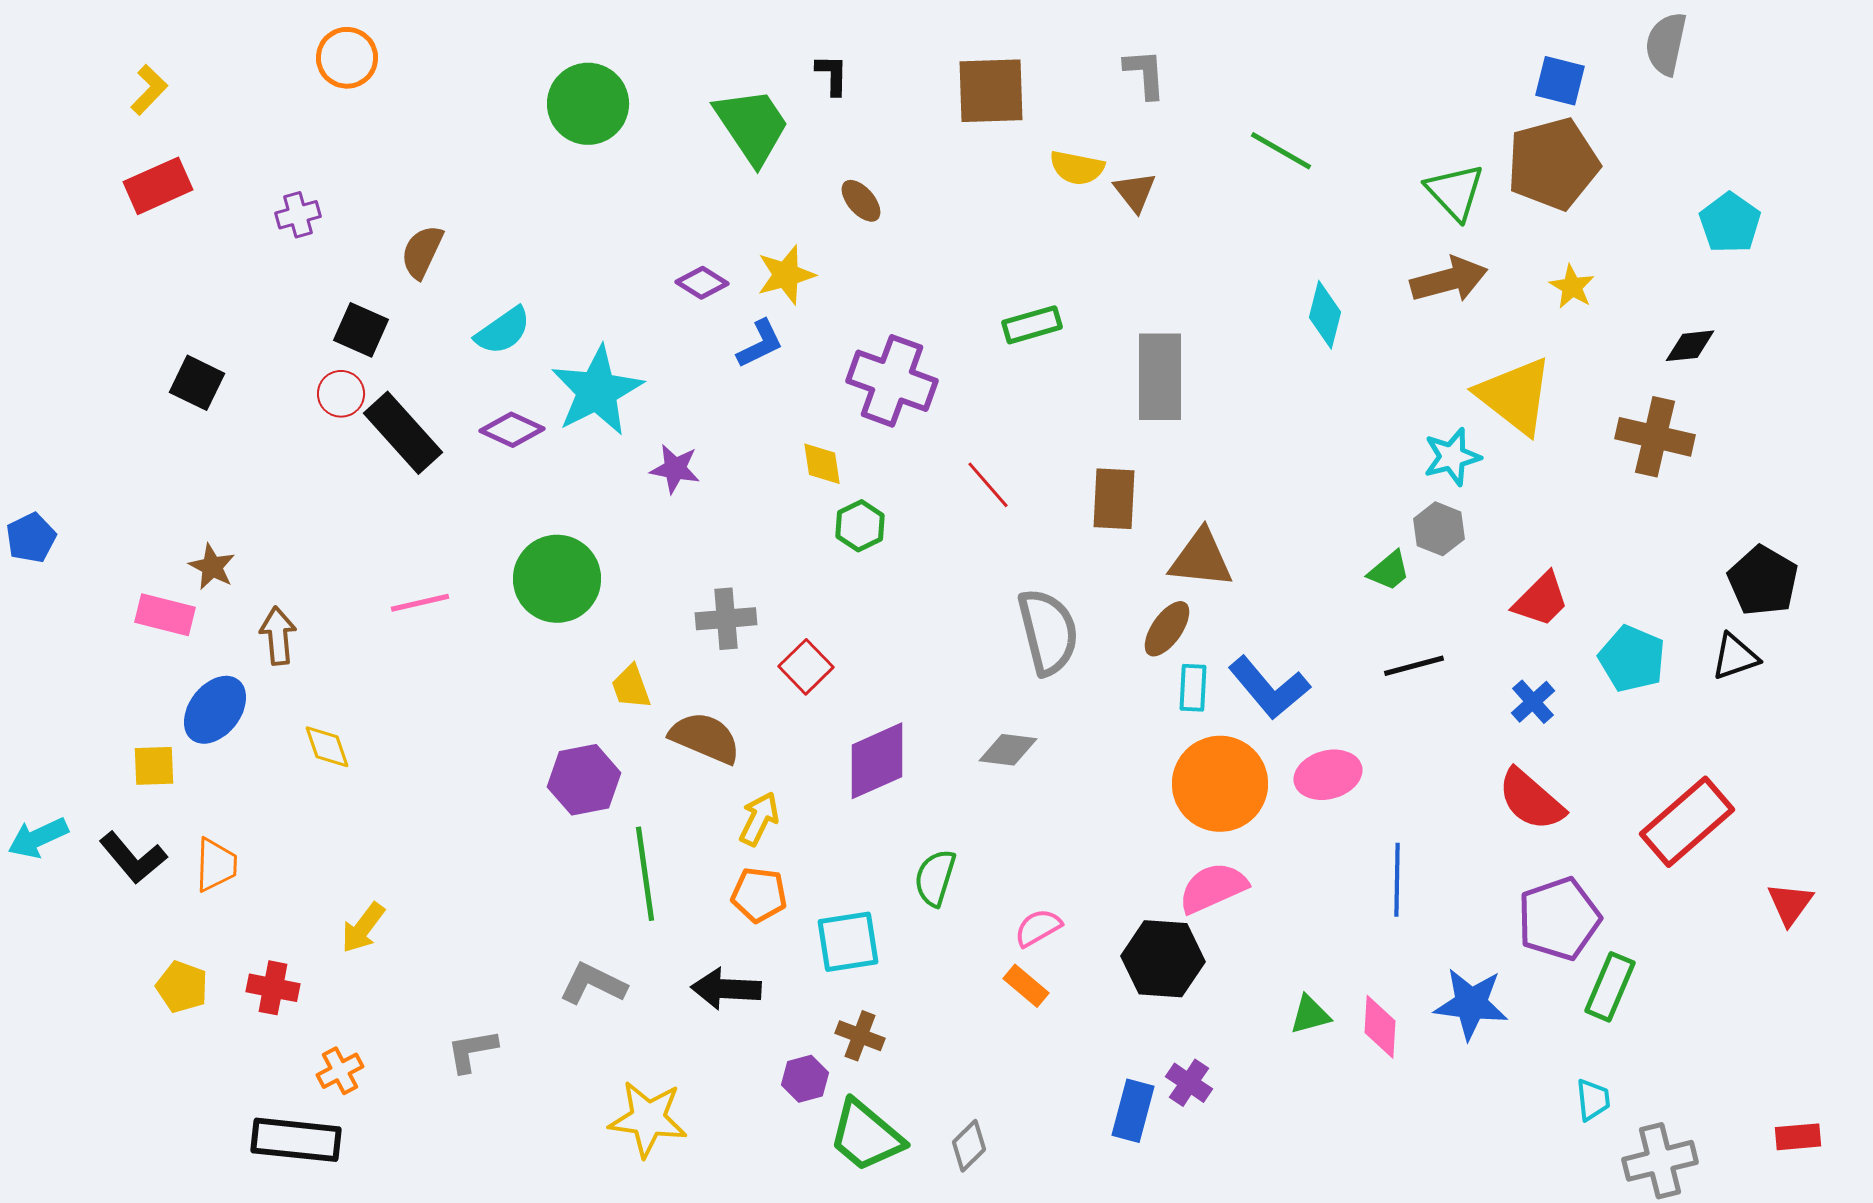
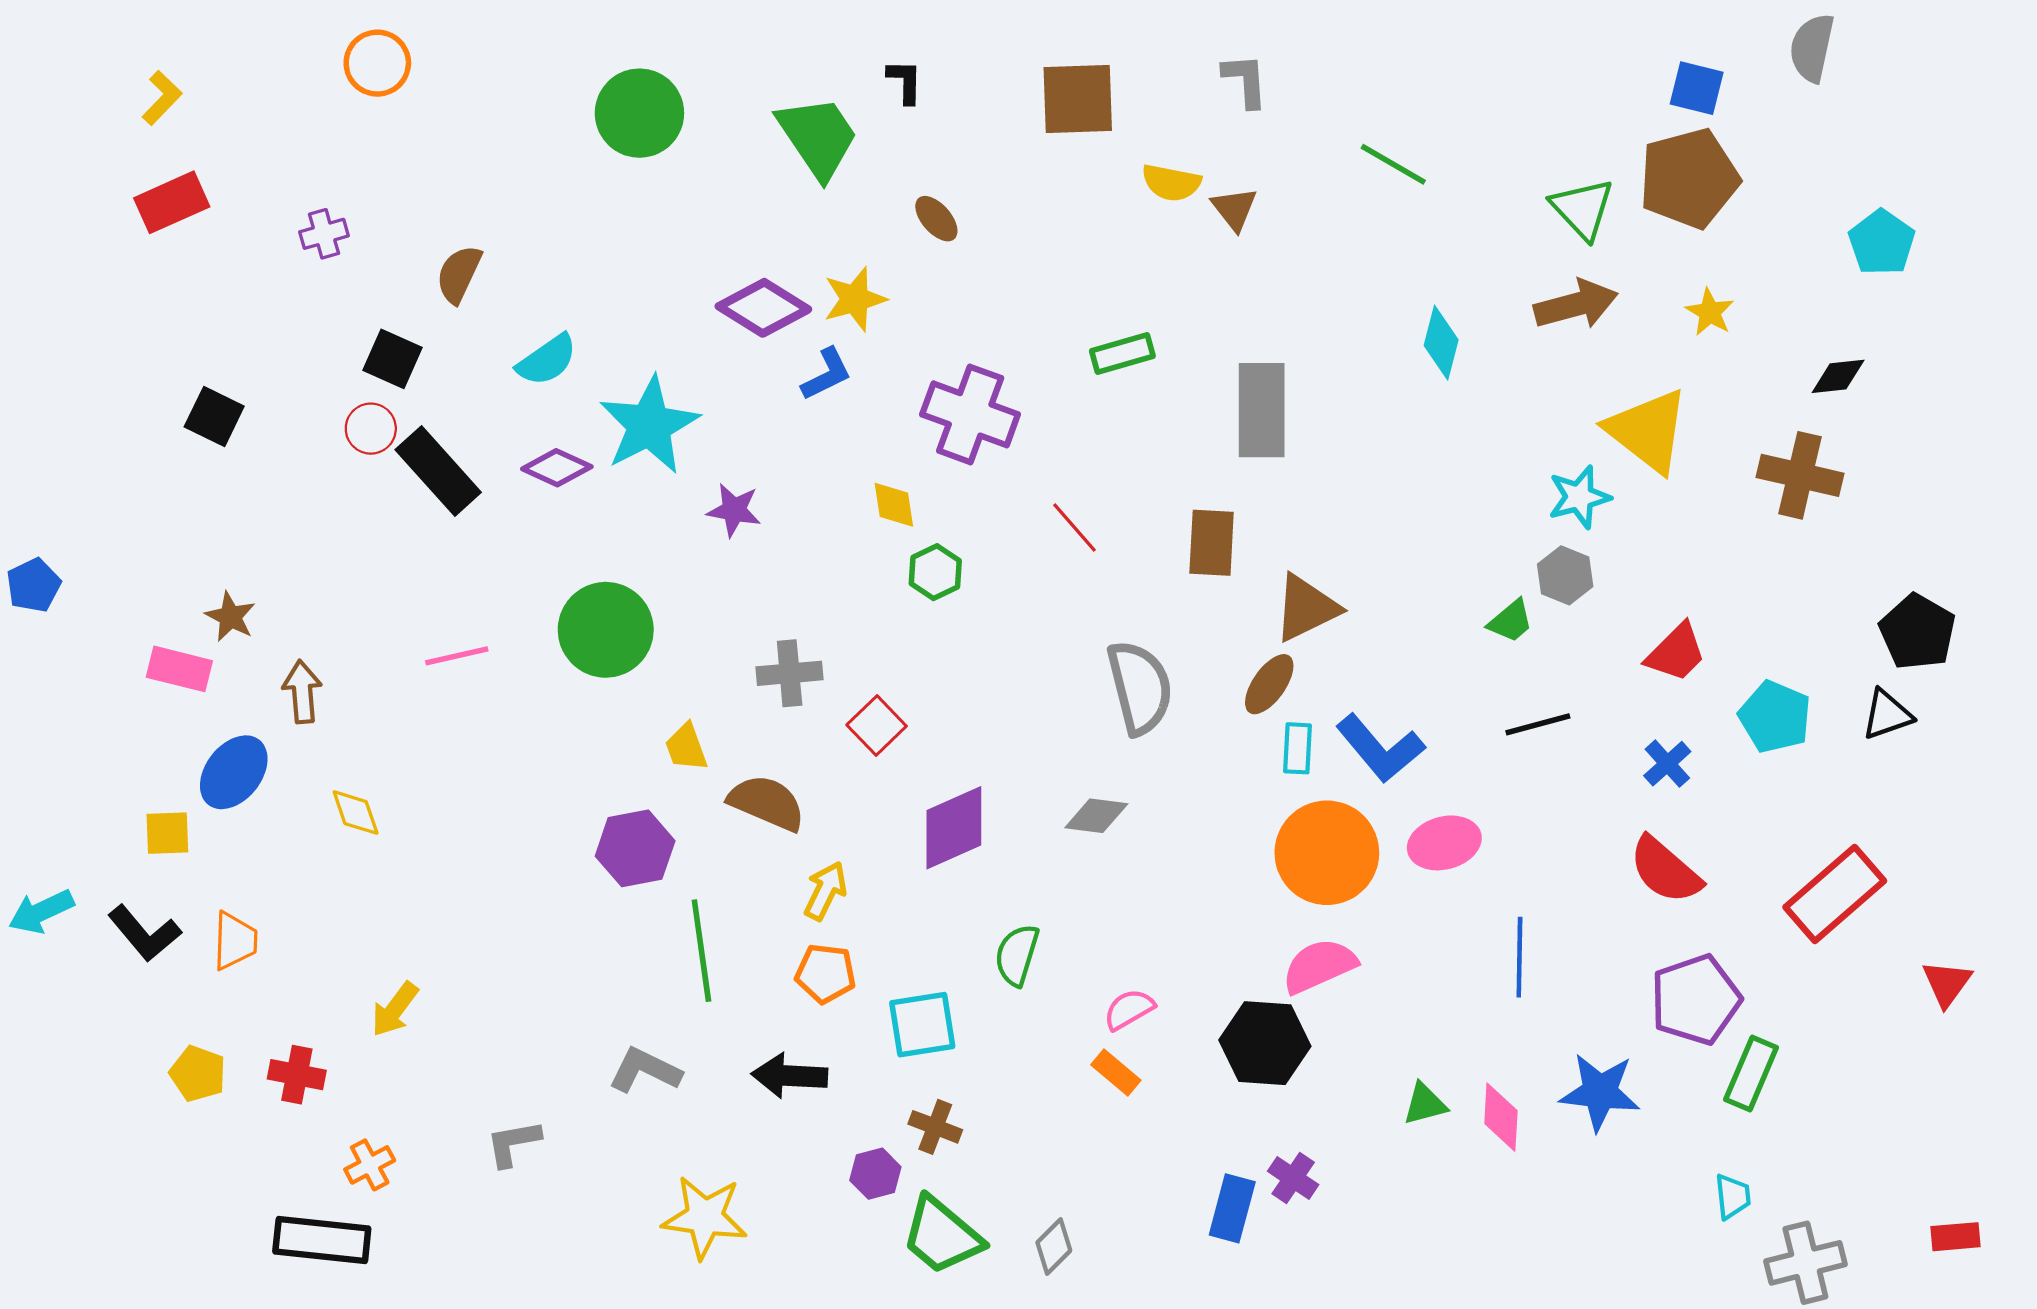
purple diamond: (702, 283) -> (763, 308), size x1.6
brown triangle: (1201, 559) -> (1306, 608), turned -32

